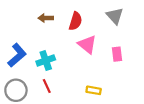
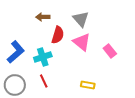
gray triangle: (115, 16) -> (81, 19), moved
red semicircle: (75, 21) -> (58, 35), moved
pink rectangle: (117, 54) -> (110, 51), turned -32

